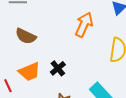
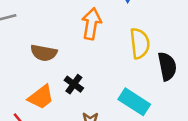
brown semicircle: (26, 36) -> (44, 53), moved

